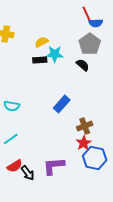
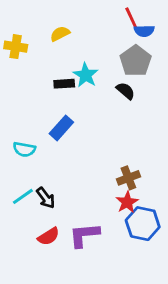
yellow semicircle: (42, 42) -> (60, 34), moved
cyan star: (55, 54) -> (86, 75), turned 30
blue rectangle: (62, 104) -> (61, 128), moved
red semicircle: (15, 166) -> (49, 236), moved
black arrow: (28, 173) -> (46, 198), moved

